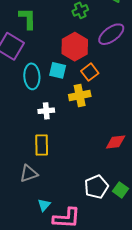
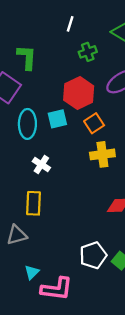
cyan square: (58, 70) -> (57, 119), turned -30
yellow cross: (80, 95) -> (102, 154), moved
white cross: (46, 111) -> (41, 164), turned 35

